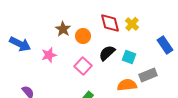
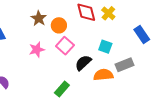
black semicircle: (107, 53) -> (83, 63), moved
pink star: (49, 55) -> (37, 50), moved
pink square: (83, 66) -> (65, 46), moved

